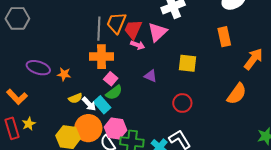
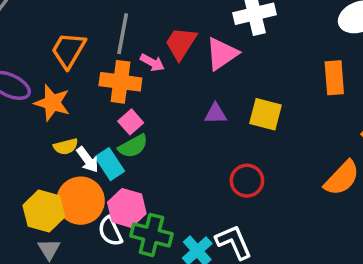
orange trapezoid: (116, 23) -> (68, 50), moved
pink arrow: (138, 45) -> (152, 63), moved
orange star: (64, 74) -> (52, 103), size x1.5
purple triangle: (151, 76) -> (216, 114), moved, turned -32

